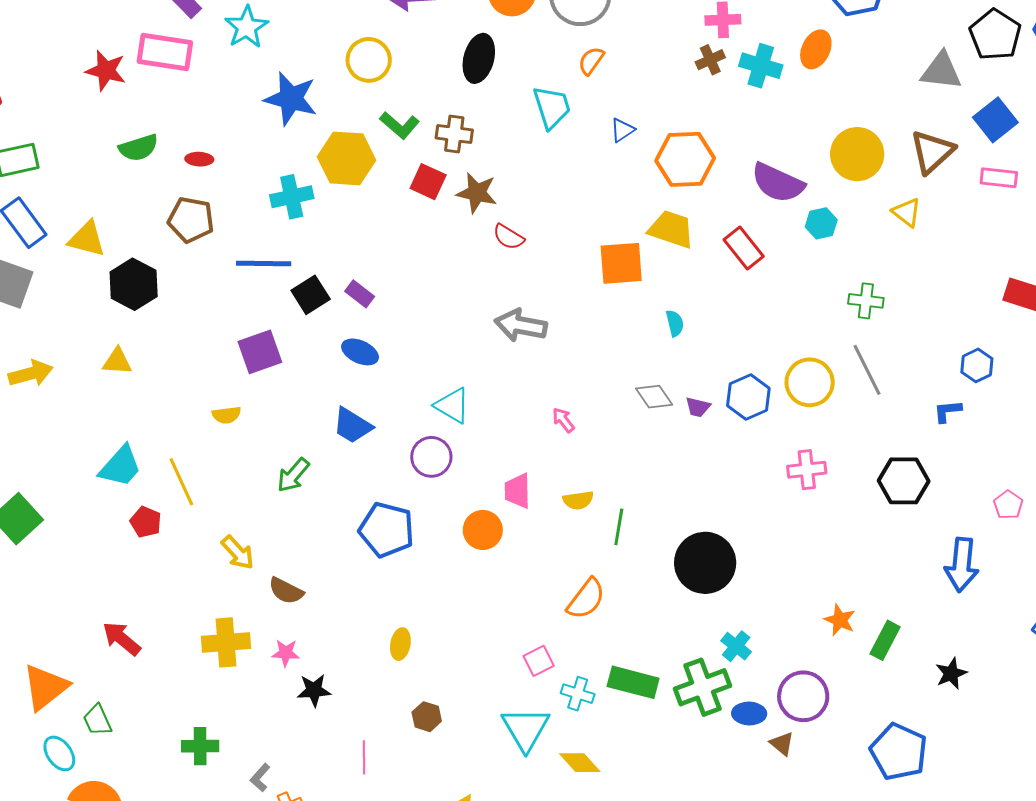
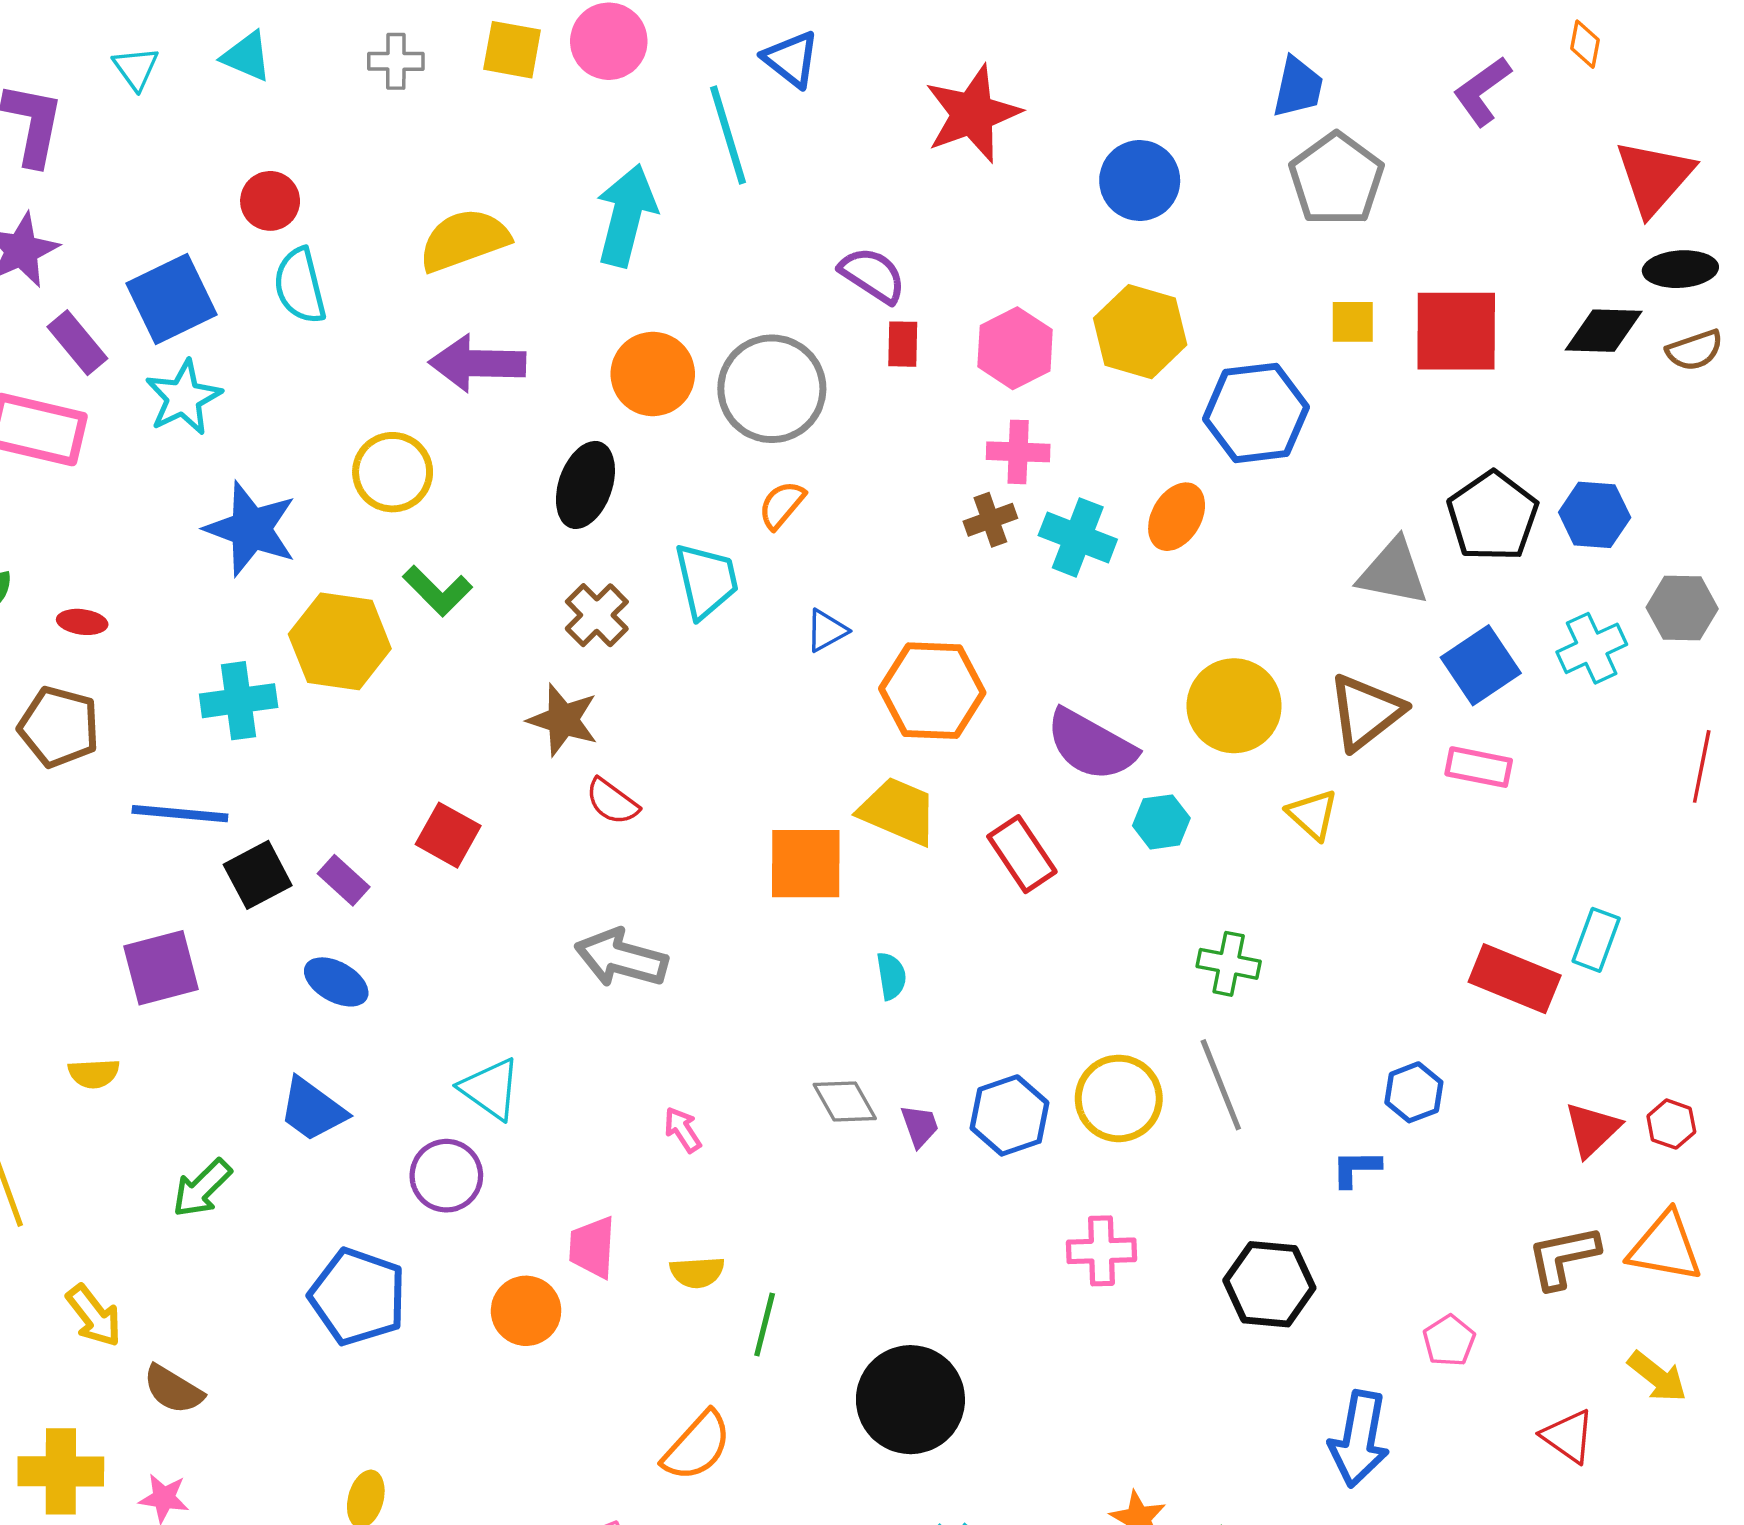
brown cross: (454, 134) -> (597, 615), moved, turned 33
red square: (428, 182) -> (448, 835), moved
purple trapezoid: (698, 407) -> (920, 1126), turned -128

